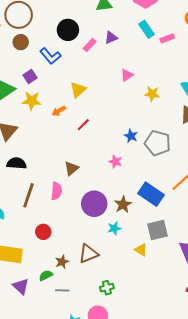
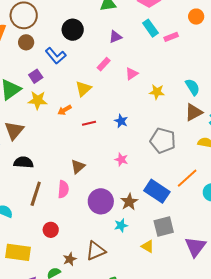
pink rectangle: (90, 45) -> (104, 64), moved
red line: (83, 125) -> (89, 123), turned 32
blue star: (131, 136) -> (121, 121), moved

